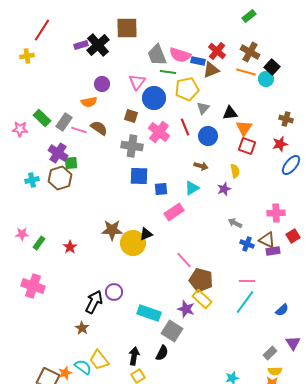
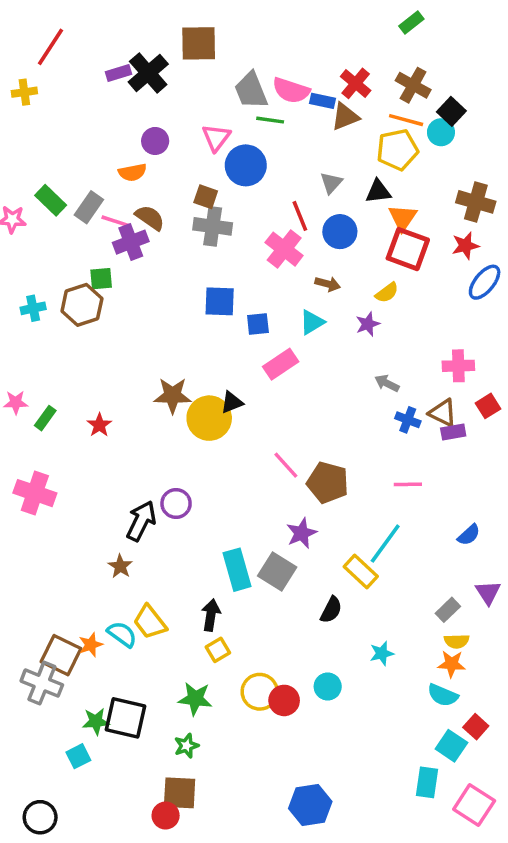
yellow pentagon: (187, 89) -> (397, 150), moved
brown cross: (286, 119) -> (476, 202), size x1.5
pink cross: (159, 132) -> (284, 249), moved
gray cross: (132, 146) -> (213, 226), moved
red square: (247, 146) -> (408, 249), size x1.4
purple cross: (58, 153) -> (131, 242), moved, turned 36
yellow semicircle: (235, 171) -> (387, 293), turned 64
pink line: (184, 260) -> (286, 465), moved
yellow rectangle: (202, 299) -> (361, 571), moved
cyan line: (245, 302) -> (385, 544), moved
purple star: (186, 309) -> (302, 533), turned 30
cyan rectangle: (149, 313) -> (237, 570), moved, turned 55
black semicircle: (162, 353) -> (331, 610), moved

